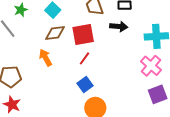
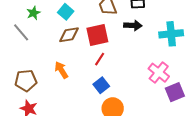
orange arrow: (45, 58) -> (61, 70), moved
pink cross: (151, 66) -> (159, 73), moved

